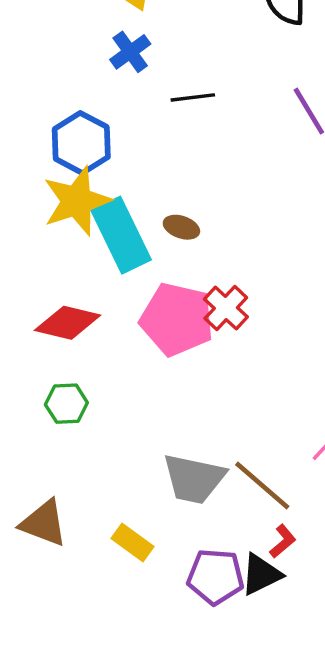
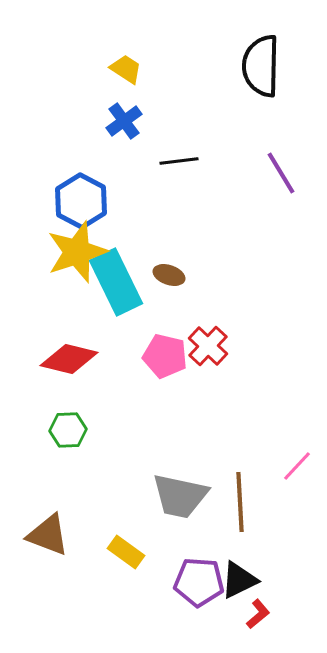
pink pentagon: (177, 319) -> (165, 356), size x0.7
brown line: (262, 486) -> (240, 502), turned 46
red L-shape: (283, 541) -> (258, 614), moved

